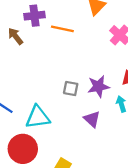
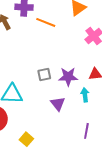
gray square: (71, 89) -> (44, 74), turned -32

